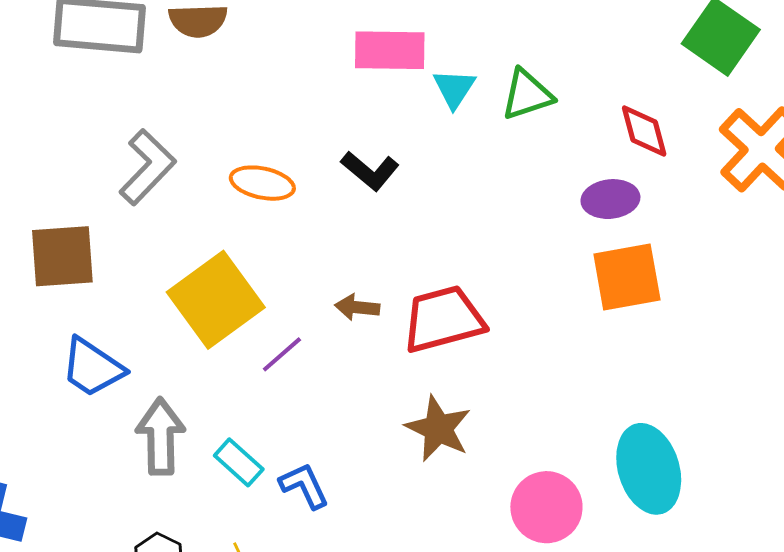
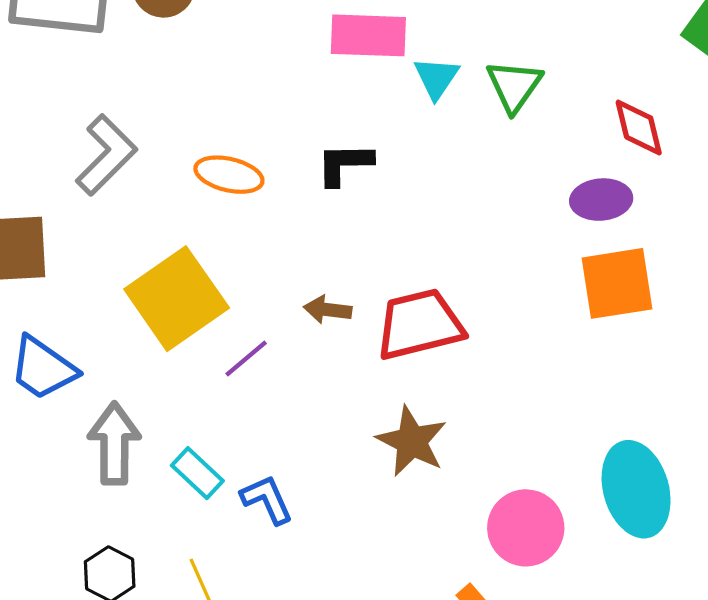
green triangle: (527, 95) -> (514, 86), turned -38
black L-shape: (370, 171) -> (344, 164), turned 138

